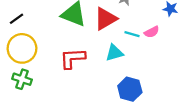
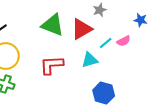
cyan line: (132, 34) -> (106, 43), turned -56

